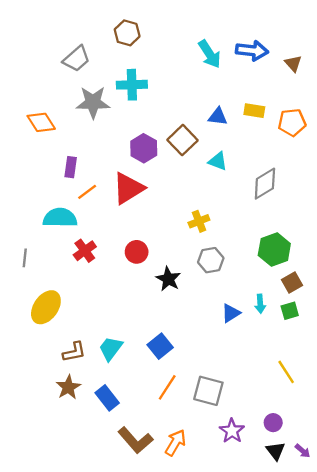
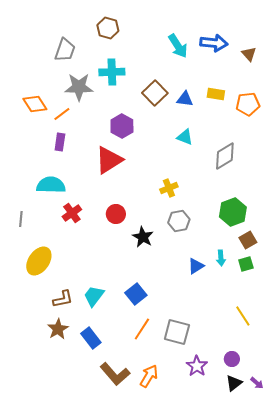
gray trapezoid: (77, 59) -> (65, 50), turned -30
brown square: (182, 140) -> (155, 93), moved
orange line: (87, 192) -> (62, 114), moved
black triangle: (276, 451) -> (234, 383), turned 30

